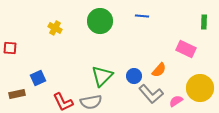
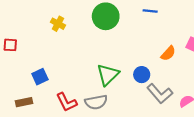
orange semicircle: (159, 70) -> (168, 53), moved
brown rectangle: (17, 94) -> (24, 102), moved

